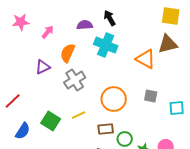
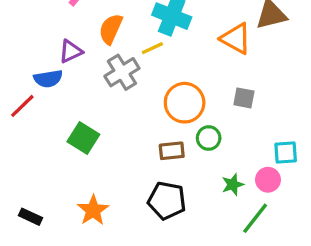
cyan square: (177, 108) -> (286, 152), moved
yellow line: (79, 115) -> (152, 48), moved
blue semicircle: (23, 131) -> (48, 79), moved, turned 48
green circle: (125, 139) -> (209, 138), moved

